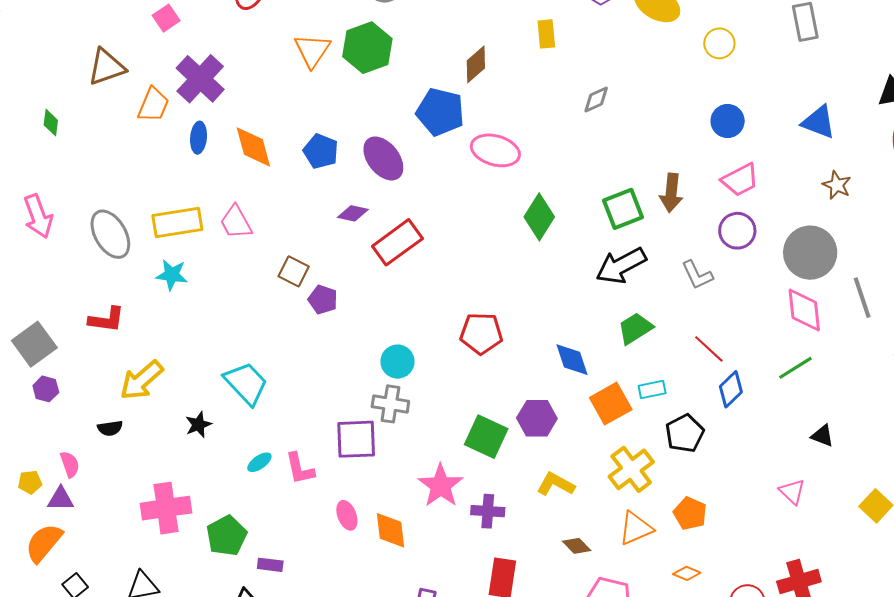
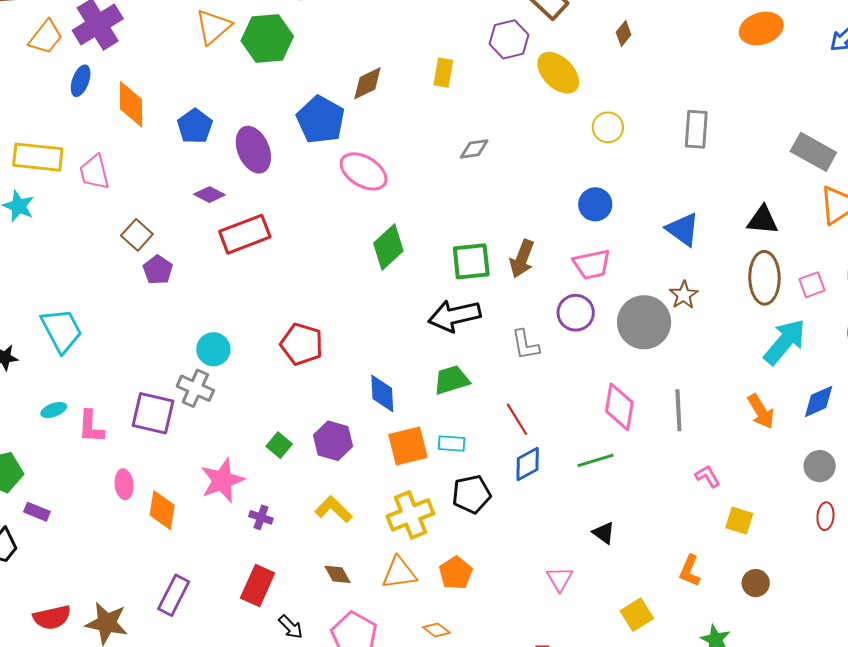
gray circle: (810, 253) -> (644, 322), moved
green square: (486, 437) -> (279, 445), size x0.6
purple cross: (488, 511) -> (261, 517), size x0.7

